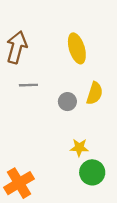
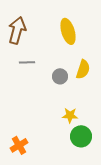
orange cross: (19, 183) -> (19, 145), size x0.7

